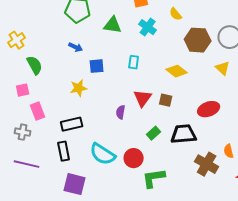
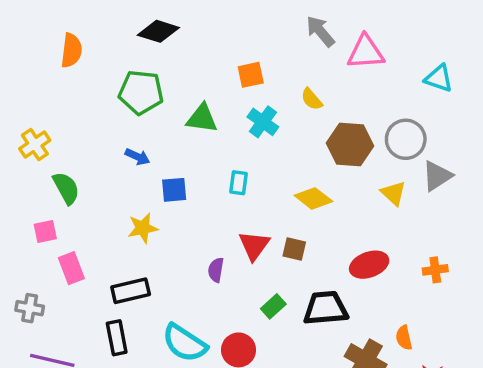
gray cross: (23, 132) -> (30, 308), moved

